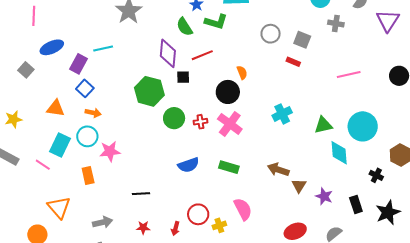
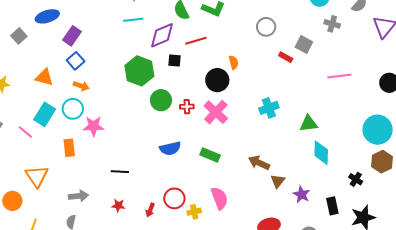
gray square: (302, 40) -> (304, 44), moved
cyan line: (103, 49) -> (133, 20), moved
purple diamond: (168, 53) -> (162, 35), turned 56
cyan circle: (363, 126) -> (378, 130), moved

